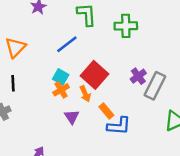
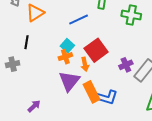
purple cross: (138, 76) -> (126, 65), moved
orange rectangle: (106, 111) -> (91, 92), moved, size x1.5
purple triangle: (72, 117) -> (69, 81), size x1.6

